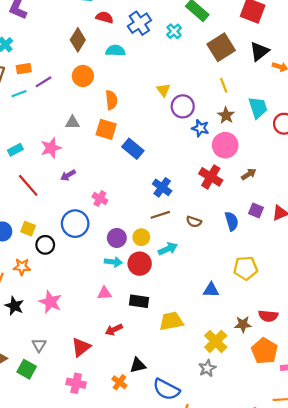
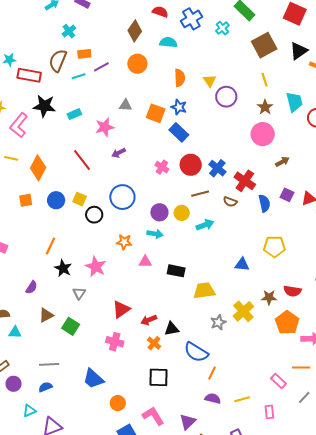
orange semicircle: (111, 100) -> (180, 78), moved
blue star: (200, 128) -> (179, 107), moved
cyan rectangle: (15, 150) -> (74, 114), moved
red cross: (211, 177) -> (245, 181), moved
blue cross: (162, 187) -> (217, 168), moved
pink cross: (100, 199) -> (162, 167), moved
red circle: (140, 264) -> (191, 165), moved
orange star: (22, 267) -> (124, 242), moved
red arrow: (114, 330) -> (149, 320), moved
gray triangle: (39, 345) -> (79, 293), moved
gray star: (207, 368) -> (218, 322), moved

